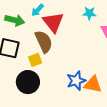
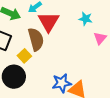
yellow square: (35, 60) -> (24, 56), turned -32

